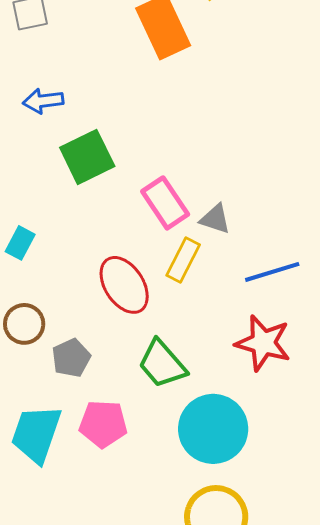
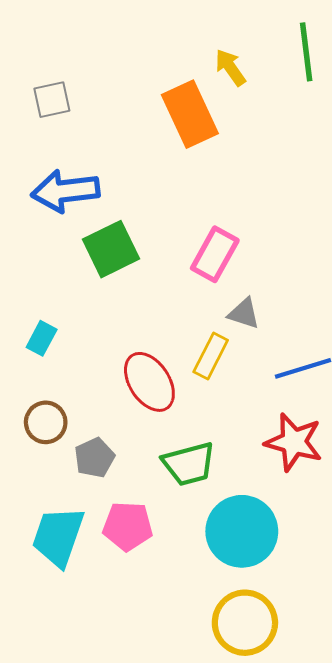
blue arrow: (43, 101) -> (65, 191), size x1.6
pink rectangle: (165, 203) -> (215, 254), moved, turned 63
green trapezoid: (162, 364) -> (189, 464), turned -64

